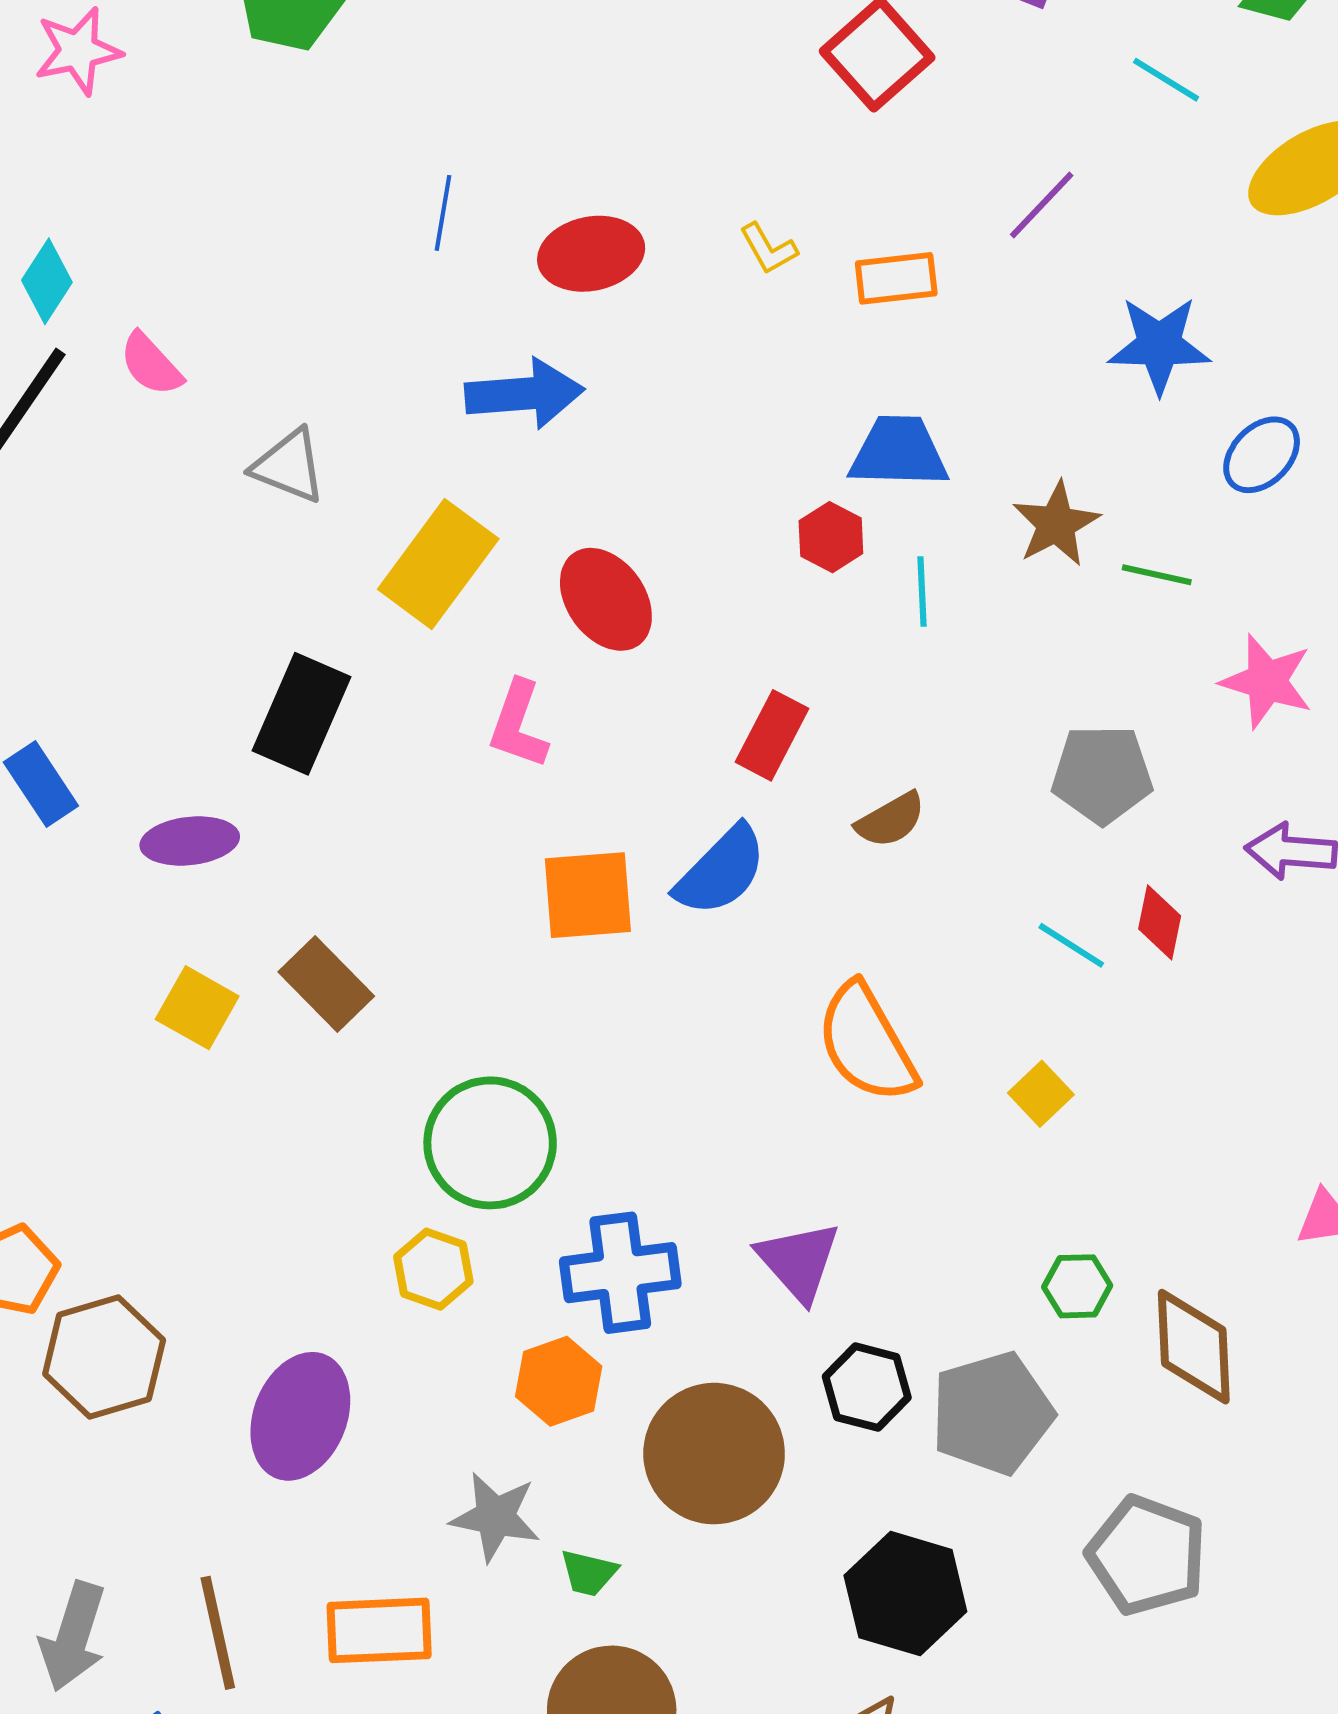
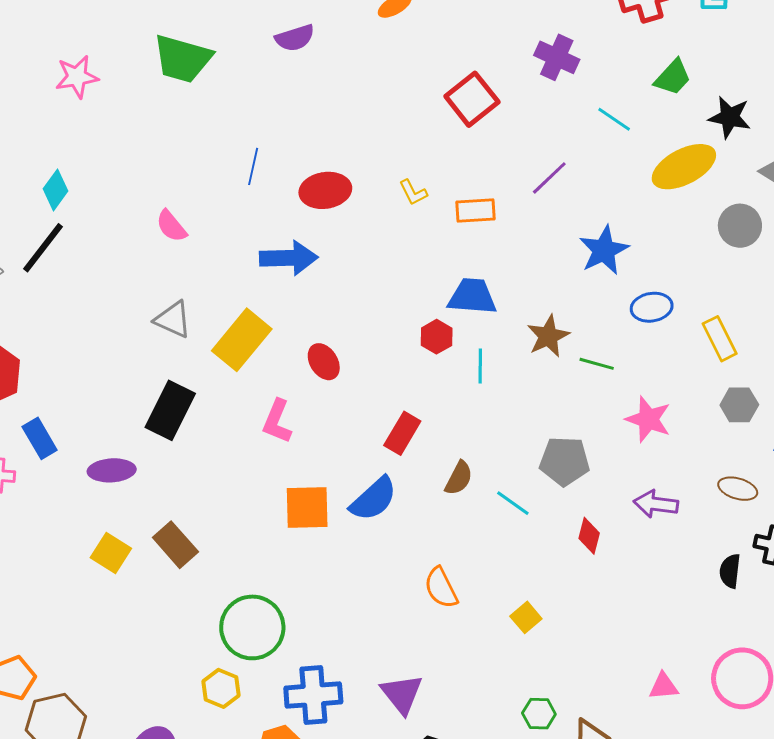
blue star: (1159, 345) -> (604, 250), turned -30
pink semicircle: (151, 364) -> (171, 226), moved
blue ellipse: (1262, 455) -> (652, 307), turned 33
gray triangle: (289, 466) -> (173, 319), moved
red ellipse: (606, 599) -> (324, 362), size x0.7
brown semicircle: (891, 820) -> (459, 478), turned -36
cyan line: (1071, 945) -> (513, 503), moved
orange semicircle: (867, 1043) -> (441, 588), size x0.7

